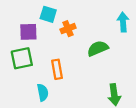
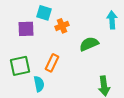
green square: (22, 58) -> (20, 66), moved
orange rectangle: (57, 69) -> (52, 63), turned 36

